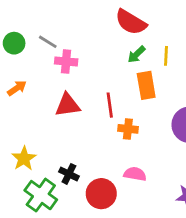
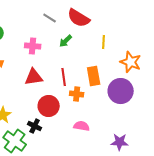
gray line: (48, 42) -> (50, 18), moved
green arrow: (136, 54) -> (66, 41), moved
orange rectangle: (146, 85) -> (94, 76), moved
red circle: (101, 194) -> (49, 106), moved

